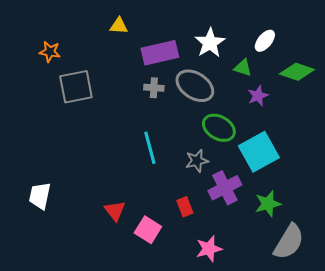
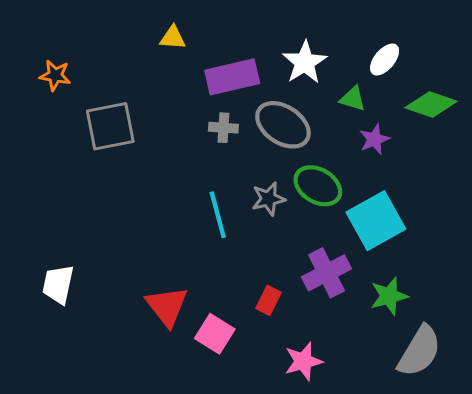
orange star: (50, 52) -> (55, 75), moved
gray star: (197, 161) -> (268, 199), moved
red rectangle: (185, 207) -> (268, 300), turned 48
red triangle: (115, 211) -> (167, 306), size x1.4

